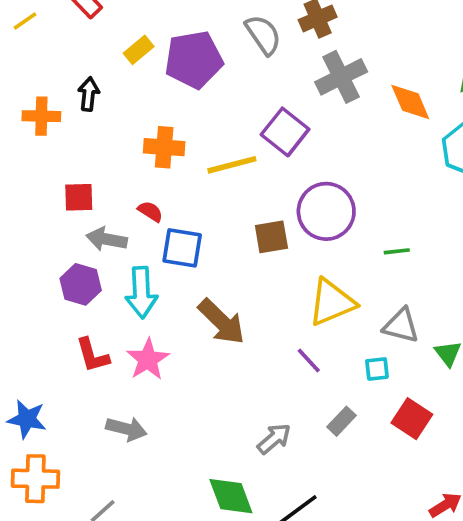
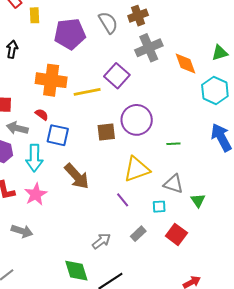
yellow rectangle: (139, 50) -> (35, 15), moved, turned -56
orange cross: (164, 147) -> (51, 80), size x1.4

